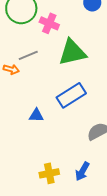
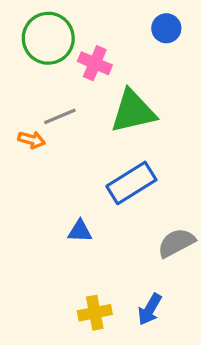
blue triangle: (36, 115) -> (80, 231), moved

